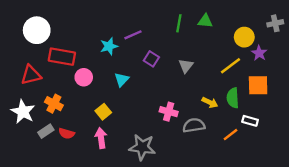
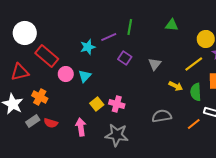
green line: (179, 23) -> (130, 27), moved
red rectangle: (62, 57) -> (47, 56), turned 30
cyan triangle: (122, 80) -> (85, 76), moved
yellow arrow: (210, 102) -> (176, 86), moved
yellow square: (103, 112) -> (97, 104), moved
pink cross: (169, 112) -> (117, 104), moved

